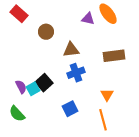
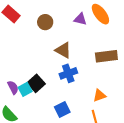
brown circle: (46, 32) -> (45, 22), moved
brown triangle: (71, 50) -> (63, 50), turned 36
orange triangle: (107, 95) -> (99, 95), turned 40

